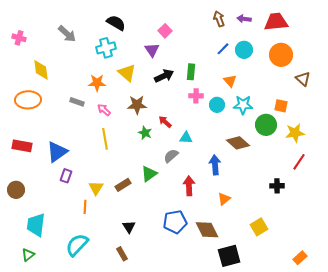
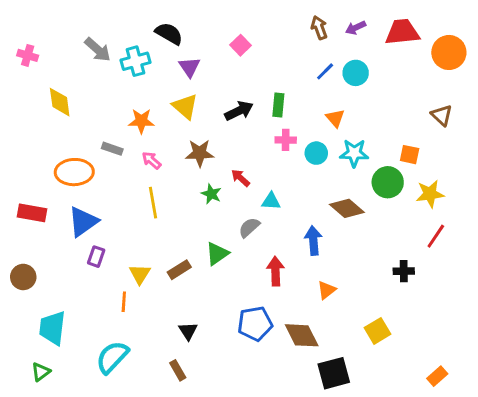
purple arrow: (244, 19) -> (356, 28), turned -32
cyan cross: (106, 48) -> (135, 61), moved
purple triangle: (152, 50) -> (189, 67), moved
orange circle: (281, 55) -> (449, 52), moved
orange ellipse: (28, 100) -> (74, 172), moved

